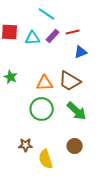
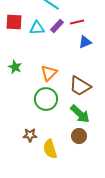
brown trapezoid: (70, 81) -> (80, 86), moved
orange triangle: (45, 83) -> (49, 73), turned -42
green arrow: (77, 111) -> (80, 114), moved

